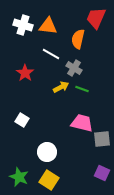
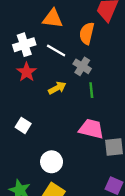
white cross: (23, 25) -> (24, 45), moved, turned -36
yellow arrow: (61, 87) -> (57, 88), moved
green line: (82, 89) -> (91, 90), turned 64

